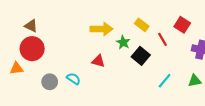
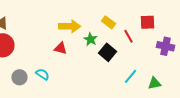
red square: (182, 25) -> (148, 22), turned -35
red triangle: (98, 61) -> (60, 48), moved
green triangle: (195, 81) -> (154, 83), moved

